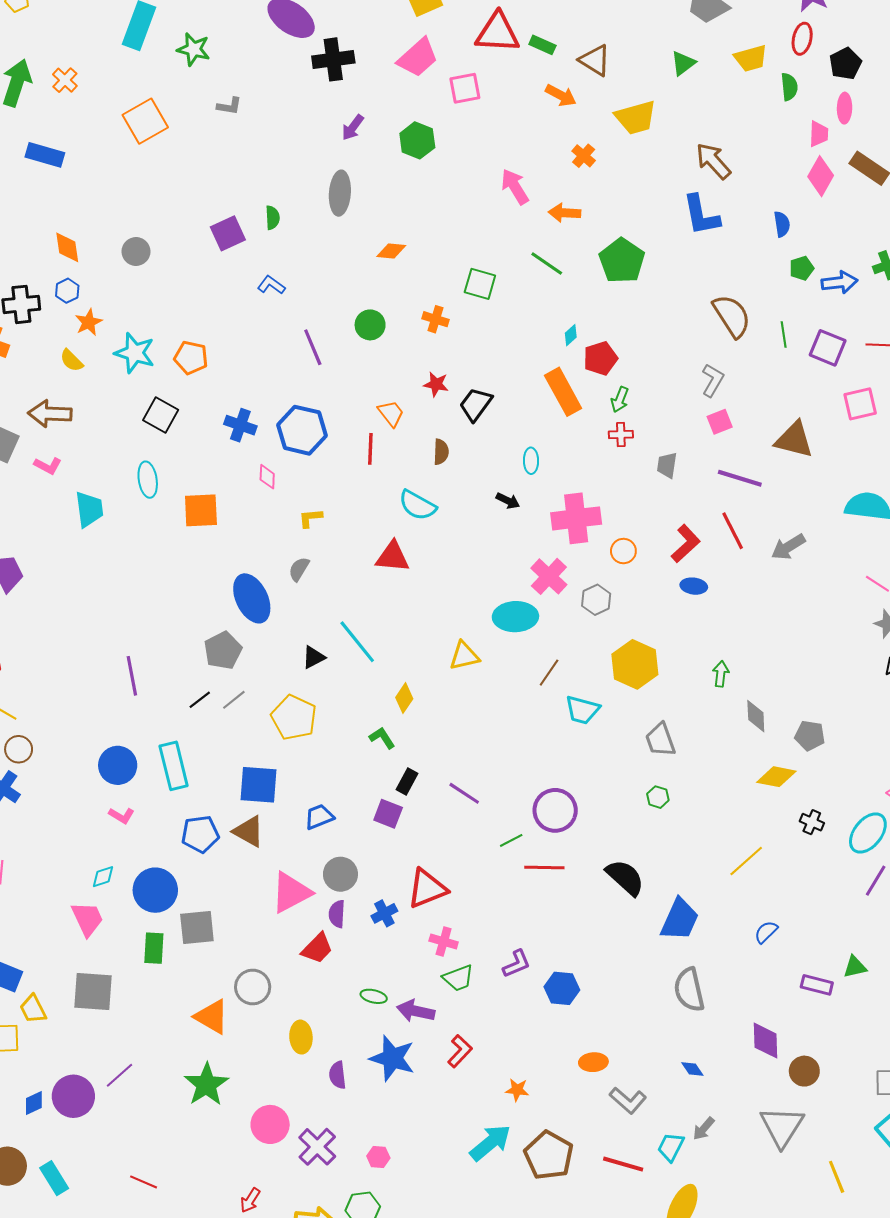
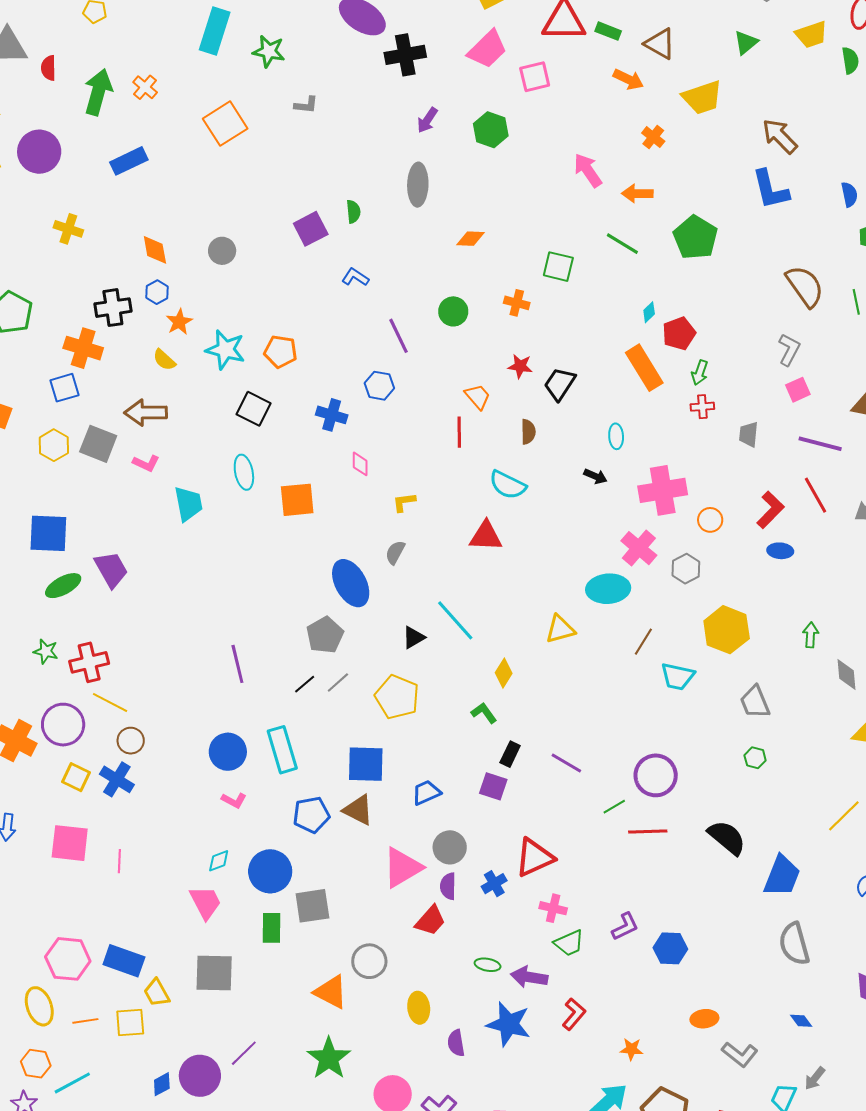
blue rectangle: (45, 155) -> (129, 161), turned -39
blue hexagon: (302, 430) -> (379, 386), moved, size x0.6

